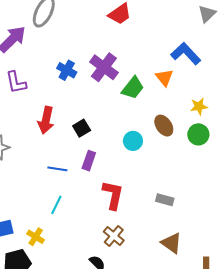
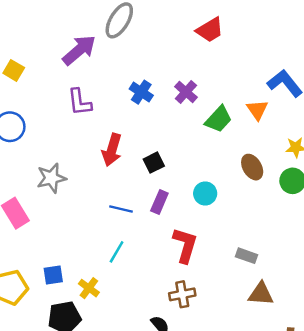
purple cross: (104, 67) -> (186, 92), size x0.7
cyan circle: (133, 141) -> (205, 193), moved
brown cross: (114, 236) -> (182, 294), turned 35
brown triangle: (171, 243) -> (261, 294), moved, turned -35

